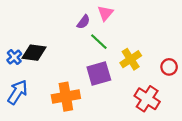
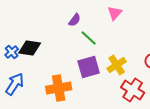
pink triangle: (105, 13) -> (115, 13), moved
yellow cross: (131, 59) -> (117, 65), moved

